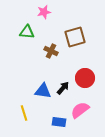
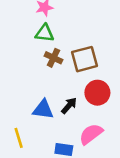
green triangle: (27, 32) -> (44, 33), moved
brown square: (75, 37) -> (84, 59), moved

